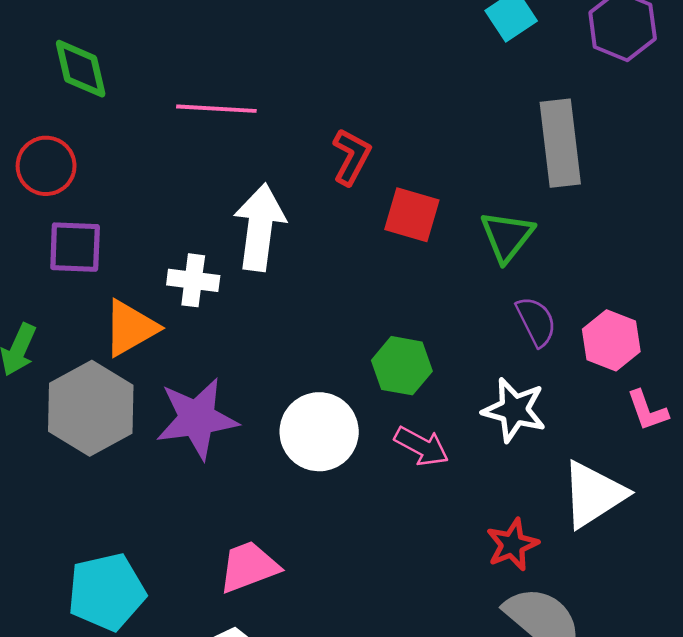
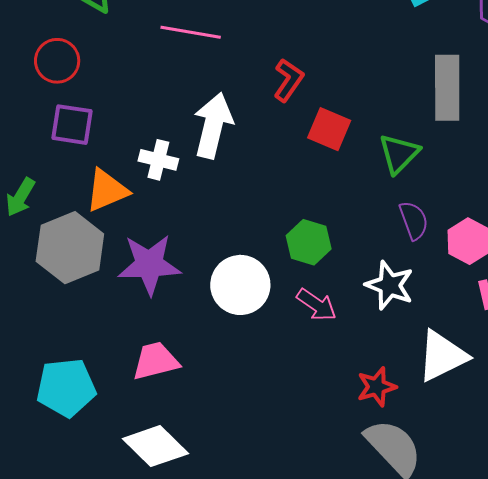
pink trapezoid: (249, 567) -> (156, 361), moved

